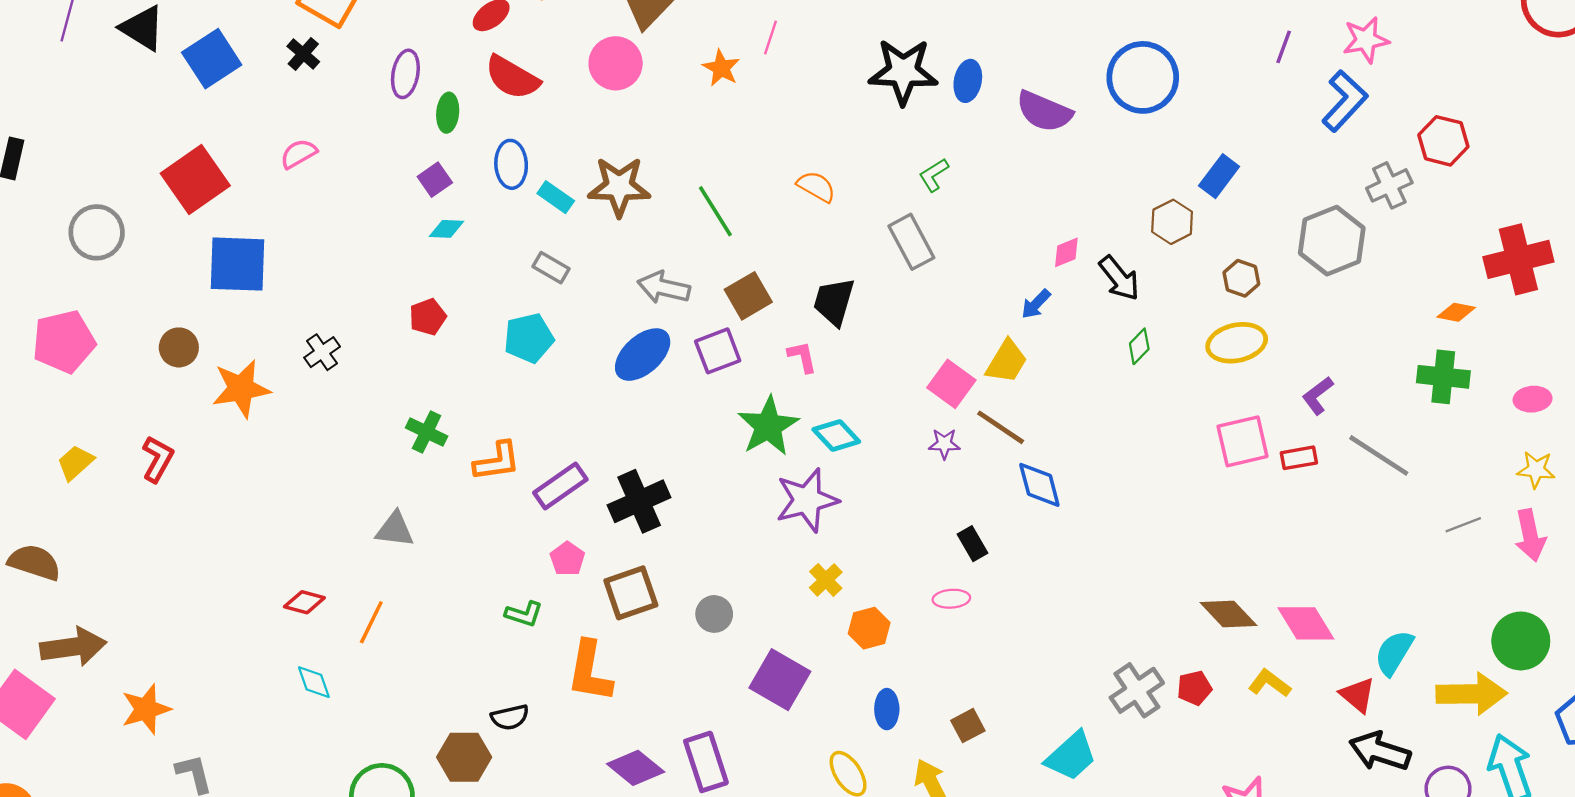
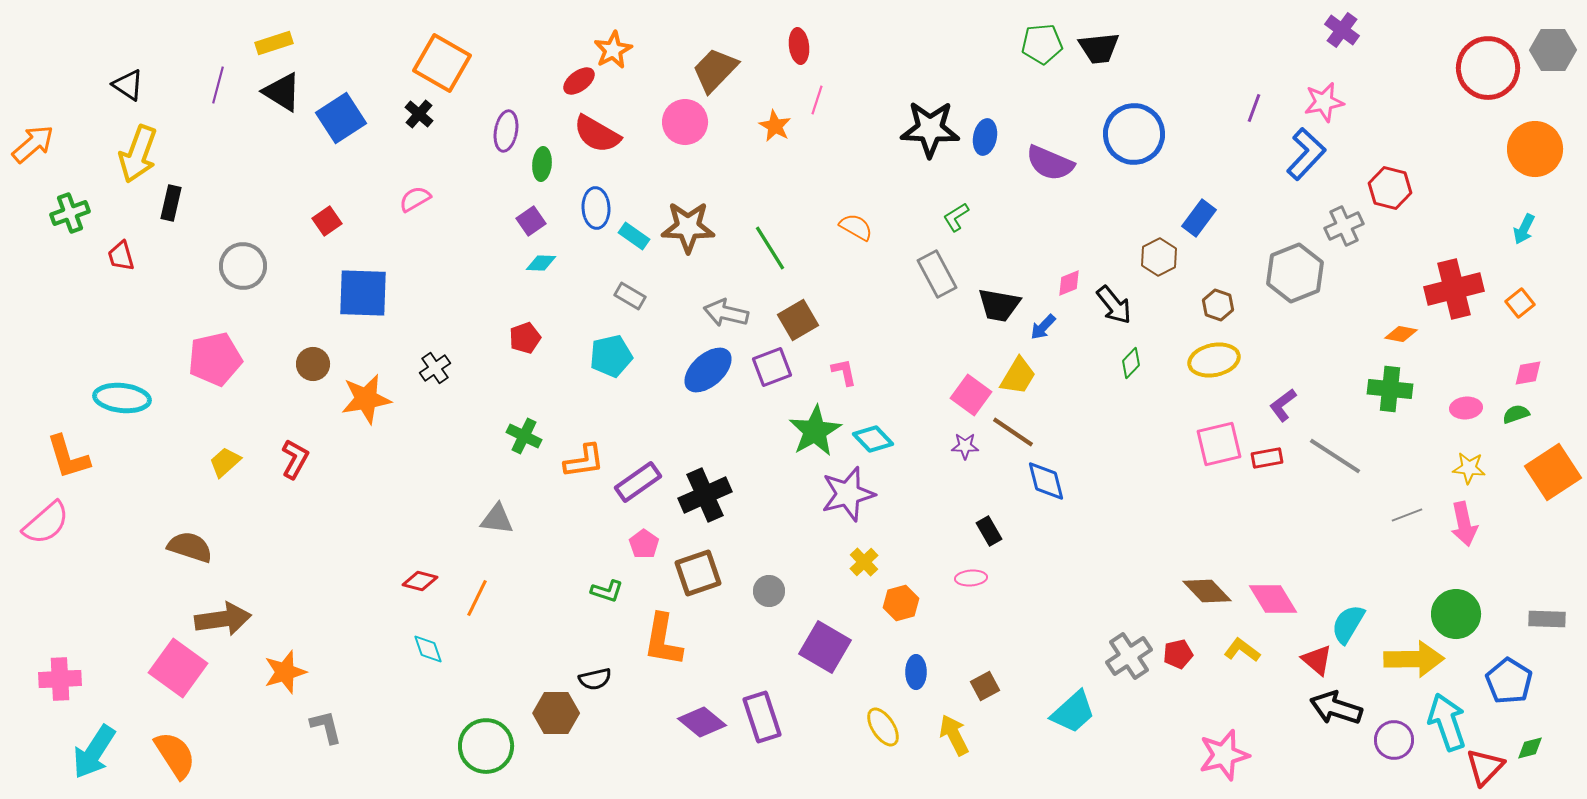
red square: (195, 180) -> (327, 221), size x0.5
black trapezoid: (834, 302) -> (999, 305), moved, turned -96

